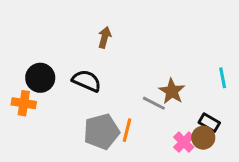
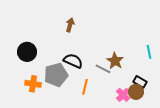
black semicircle: (87, 81) -> (73, 61), moved
orange cross: (24, 103) -> (33, 84), moved
gray pentagon: (102, 132) -> (56, 75), moved

